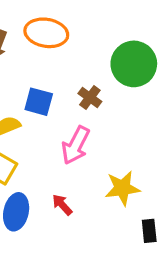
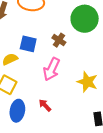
yellow star: (122, 188) -> (87, 82), moved, turned 30

